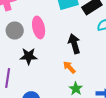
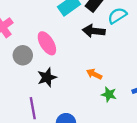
black arrow: (74, 44) -> (94, 31), moved, turned -48

